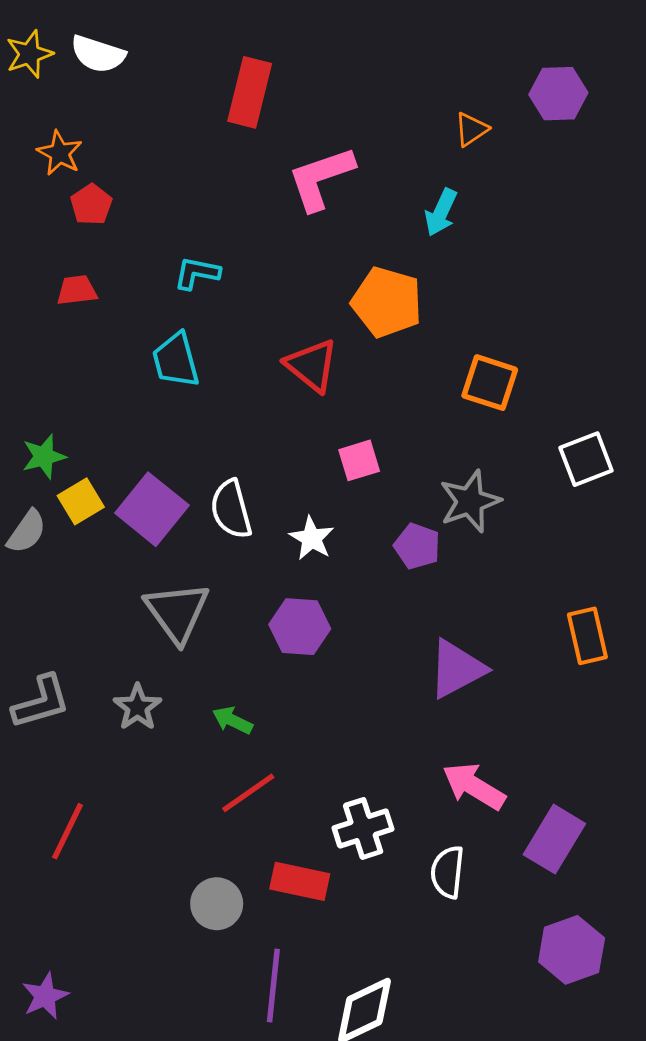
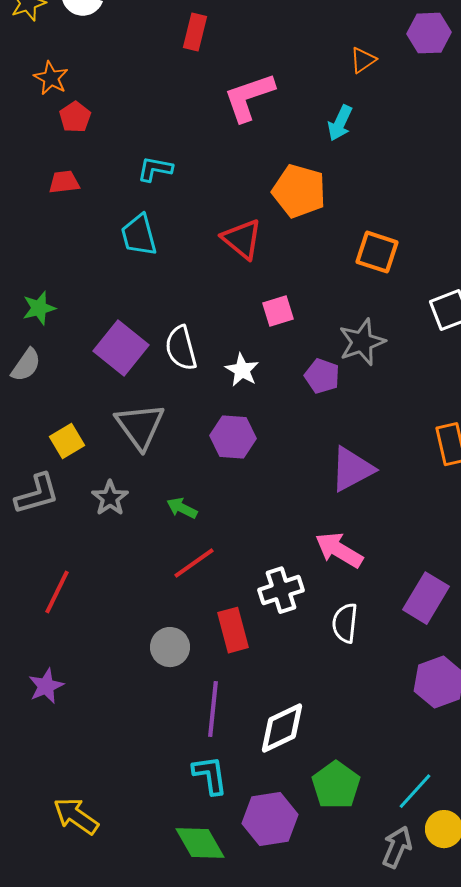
red rectangle: (250, 92) -> (195, 32), size x0.7
yellow square: (81, 501) -> (67, 441), moved
pink arrow: (474, 786) -> (339, 550), moved
red rectangle: (300, 881) -> (233, 630), turned 63
purple star: (45, 996) -> (46, 686), moved

